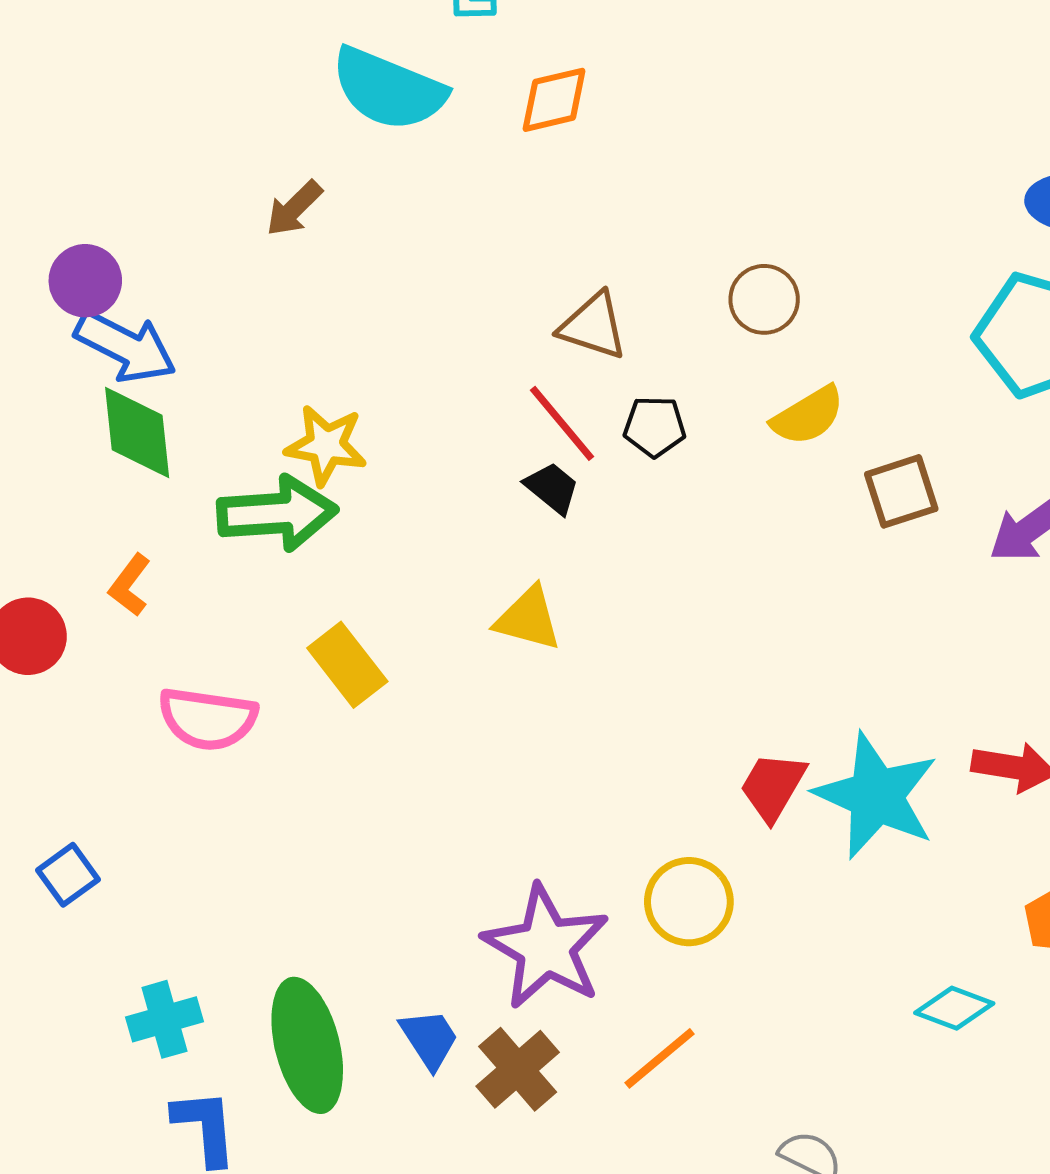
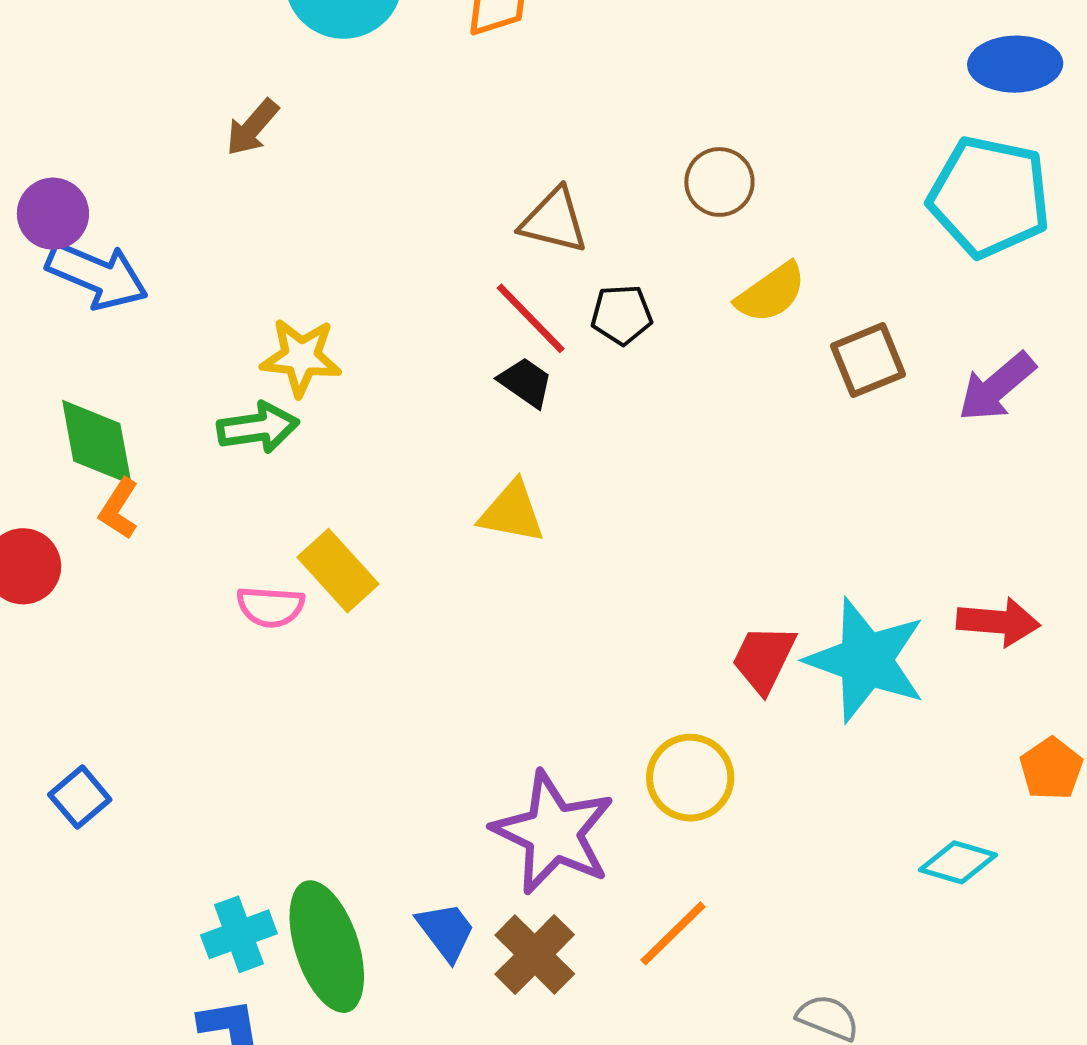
green diamond: (137, 432) -> (97, 442), moved
green arrow: (277, 513) -> (258, 428), size x0.7
pink semicircle: (208, 719) -> (271, 607), moved, size x0.7
cyan cross: (164, 1019) -> (239, 934), moved

